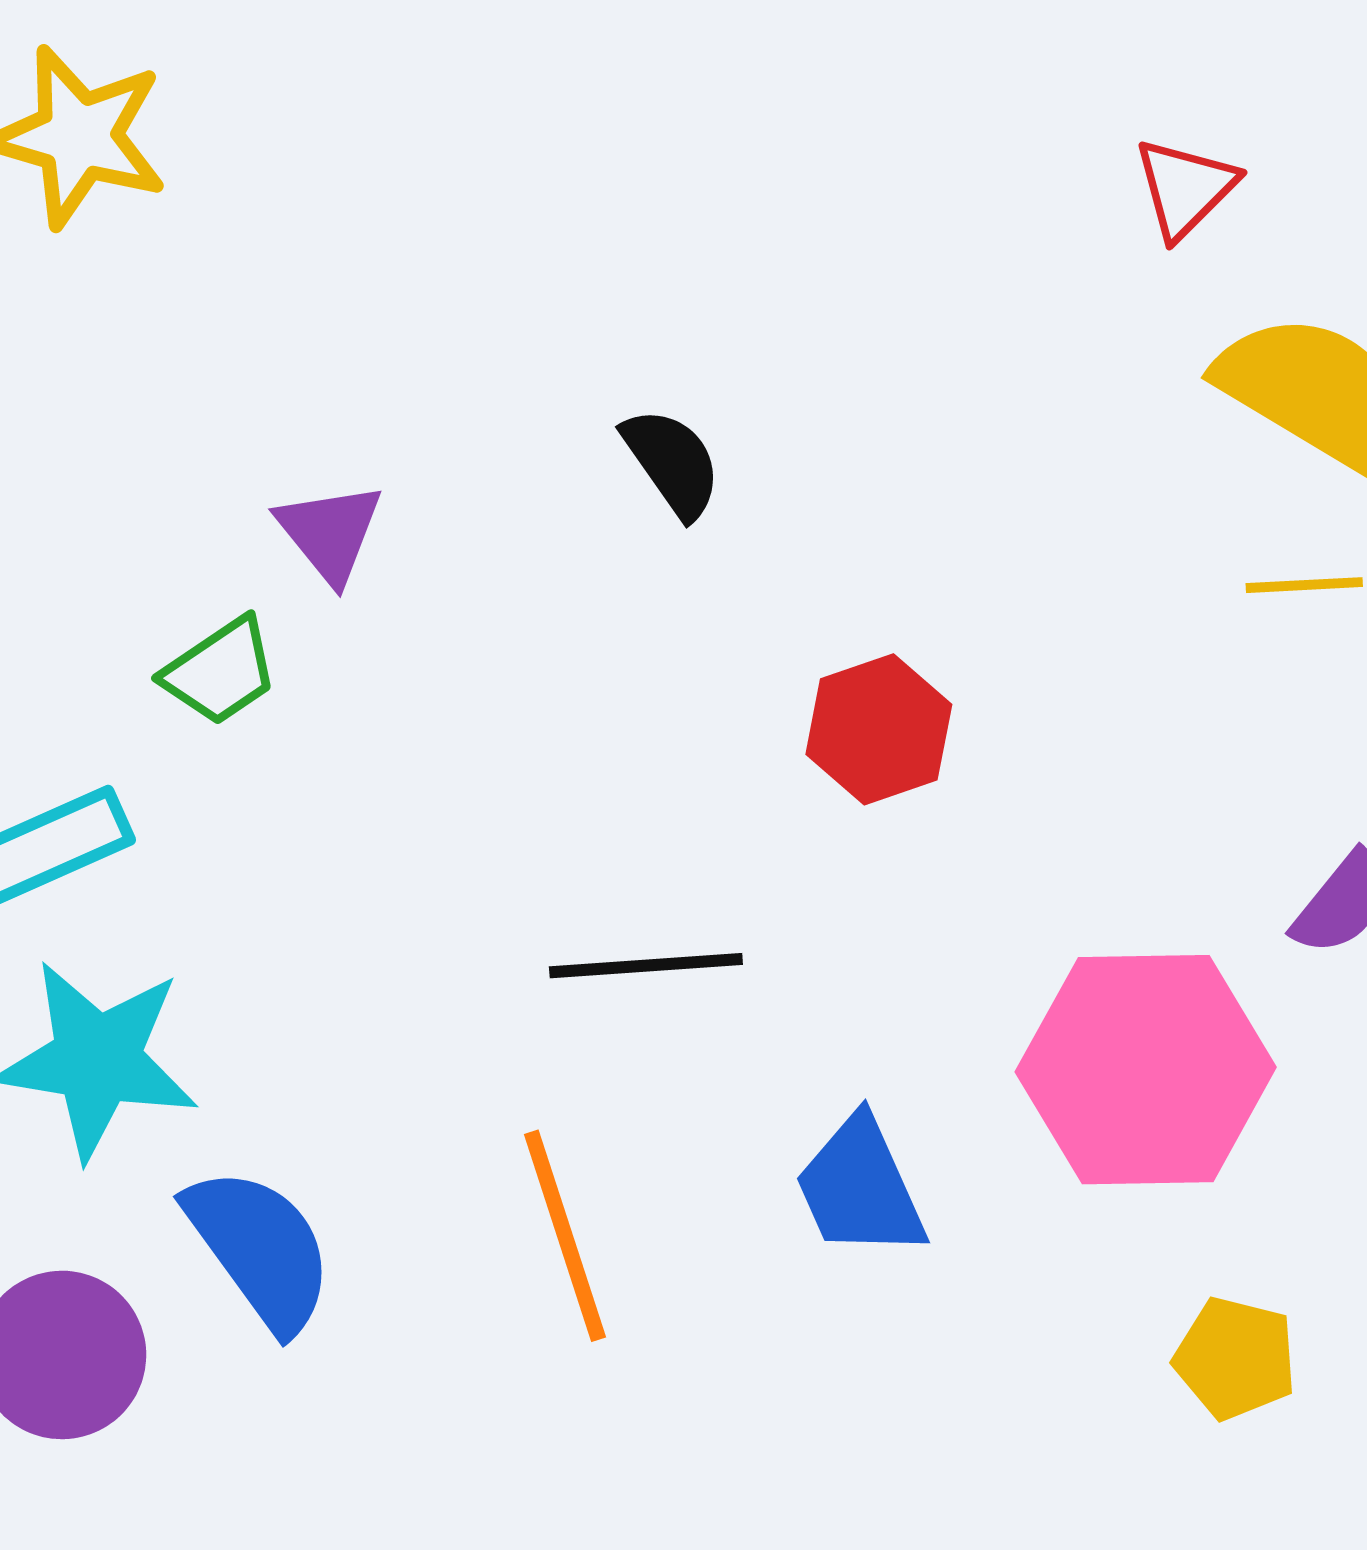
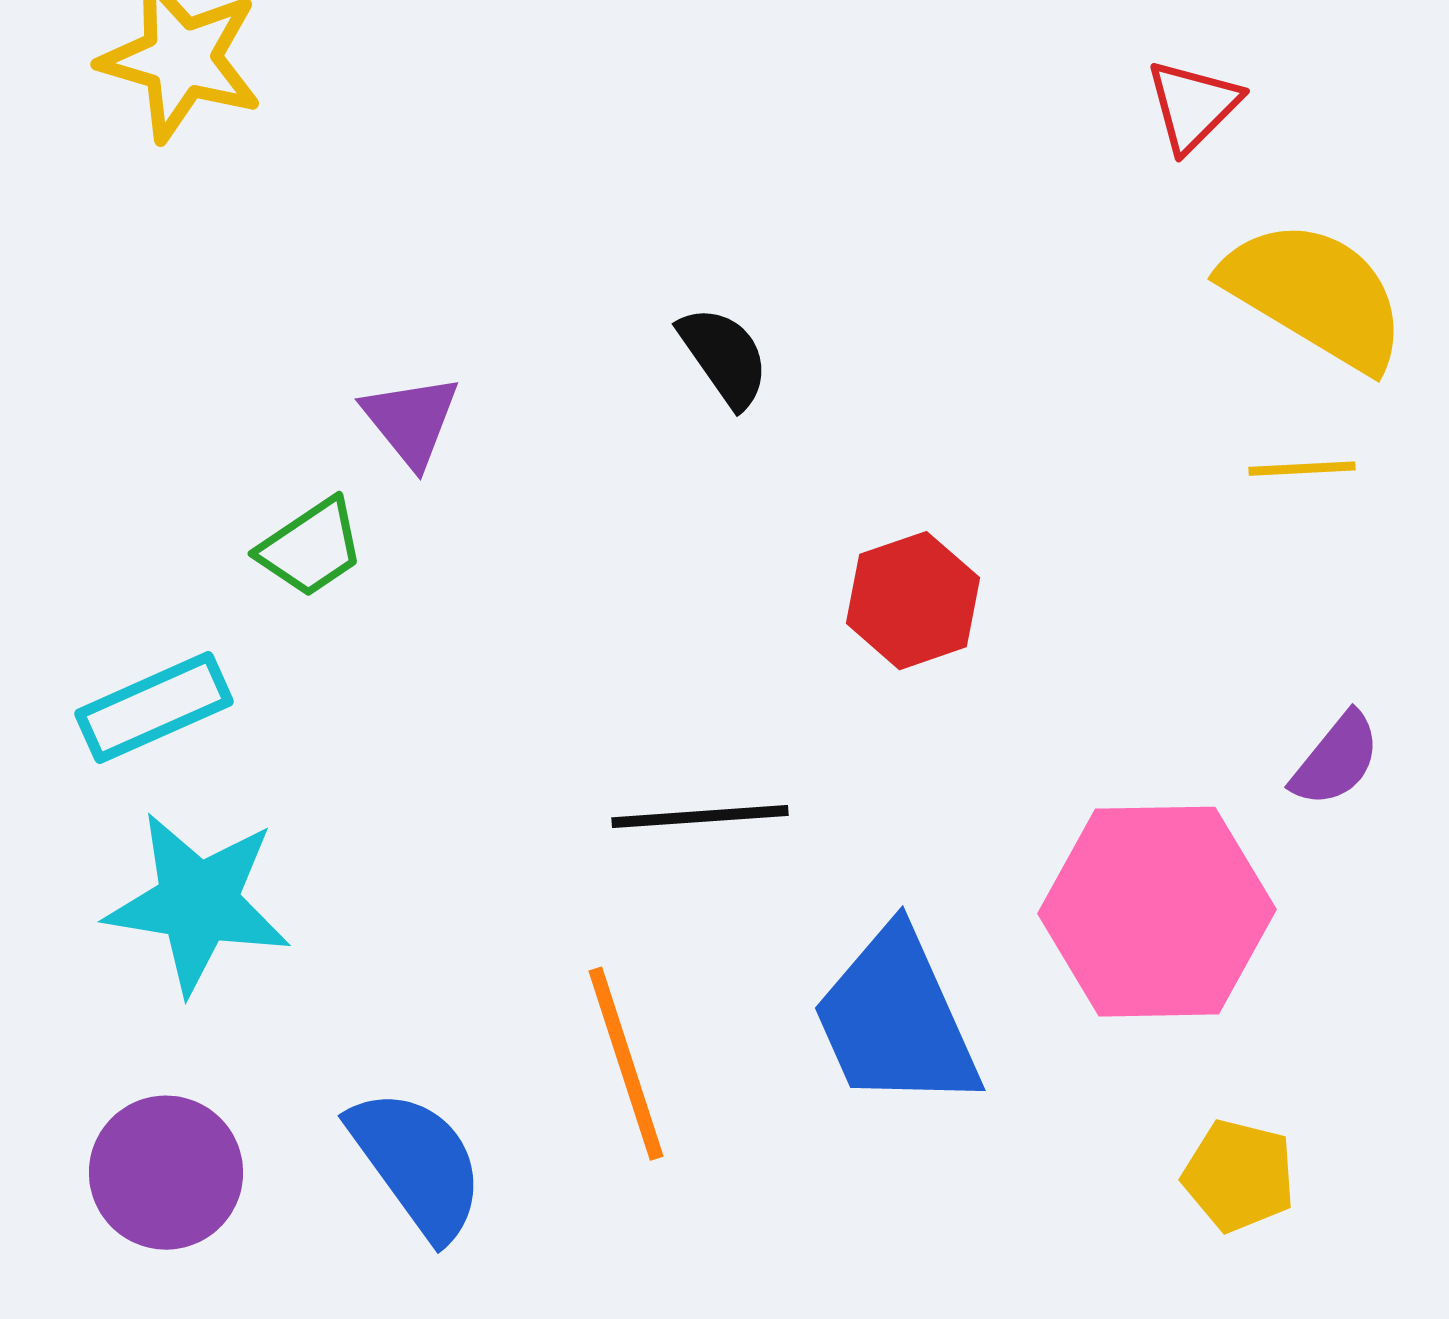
blue trapezoid: (860, 1188) -> (896, 1020), size x1.4
blue semicircle: (260, 1249) -> (417, 1164), moved

